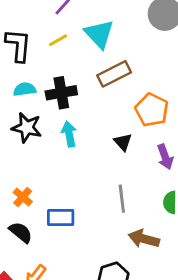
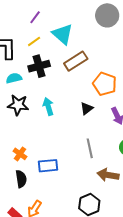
black cross: (61, 93) -> (39, 66), moved
black triangle: (123, 142) -> (87, 108), turned 40
black semicircle: (21, 232) -> (21, 179), turned 48

